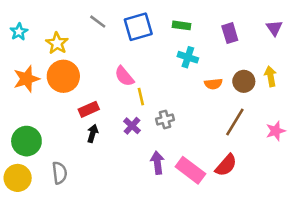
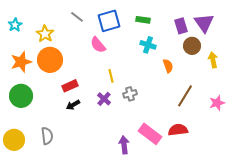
purple triangle: (274, 28) -> (204, 23), moved, size x1.5
pink semicircle: (124, 76) -> (98, 45), moved
brown circle: (244, 81) -> (192, 46), moved
orange semicircle: (213, 84) -> (168, 66), turned -104
black arrow: (93, 133) -> (73, 105), turned -136
green circle: (26, 141) -> (21, 96), moved
purple arrow: (157, 163) -> (124, 145), moved
red semicircle: (226, 165) -> (178, 130), turned -138

